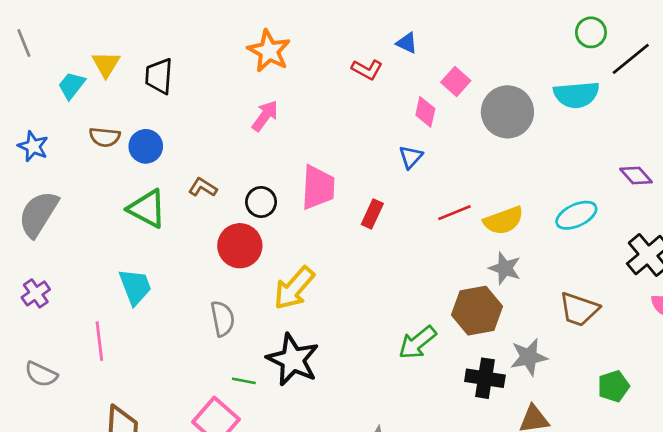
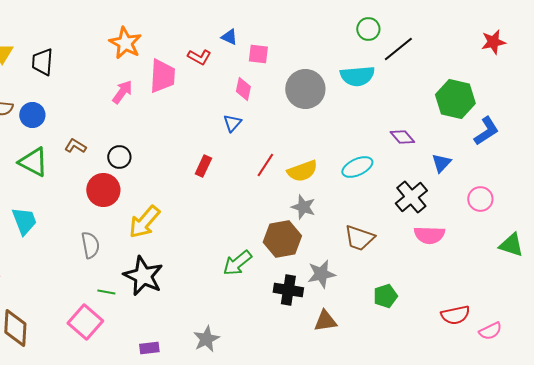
pink square: (456, 81) -> (258, 54), moved, turned -35
pink trapezoid: (318, 187) -> (162, 76), moved
red line: (454, 213) -> (265, 165), turned -35

